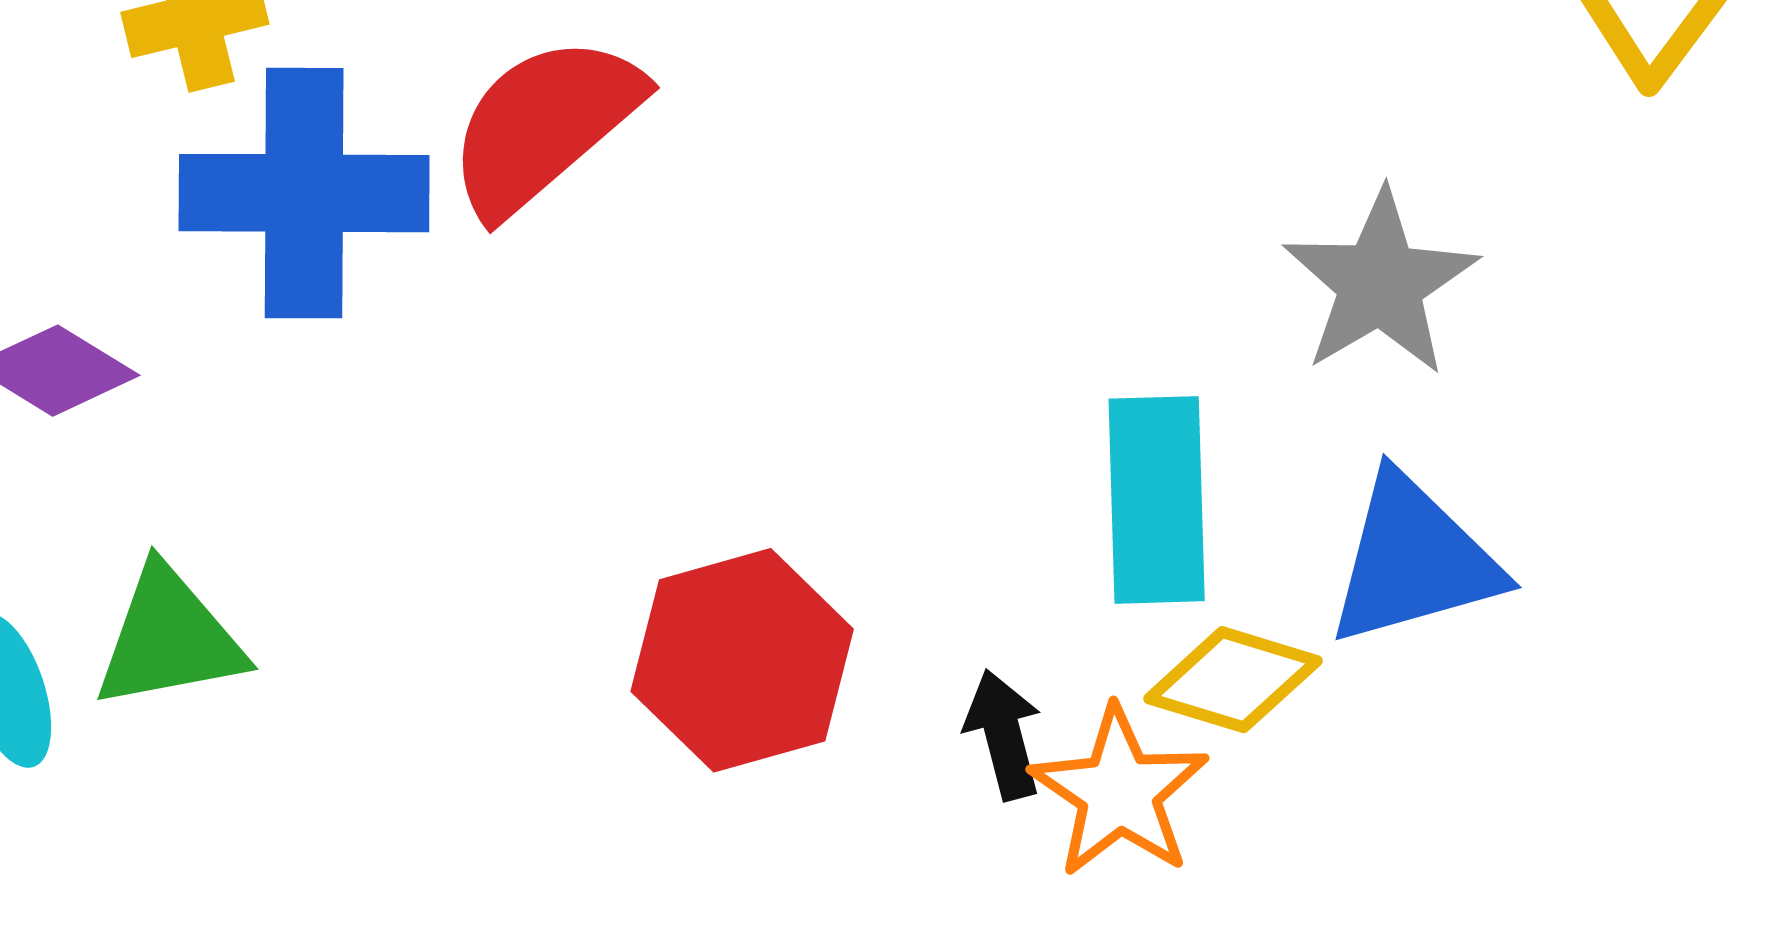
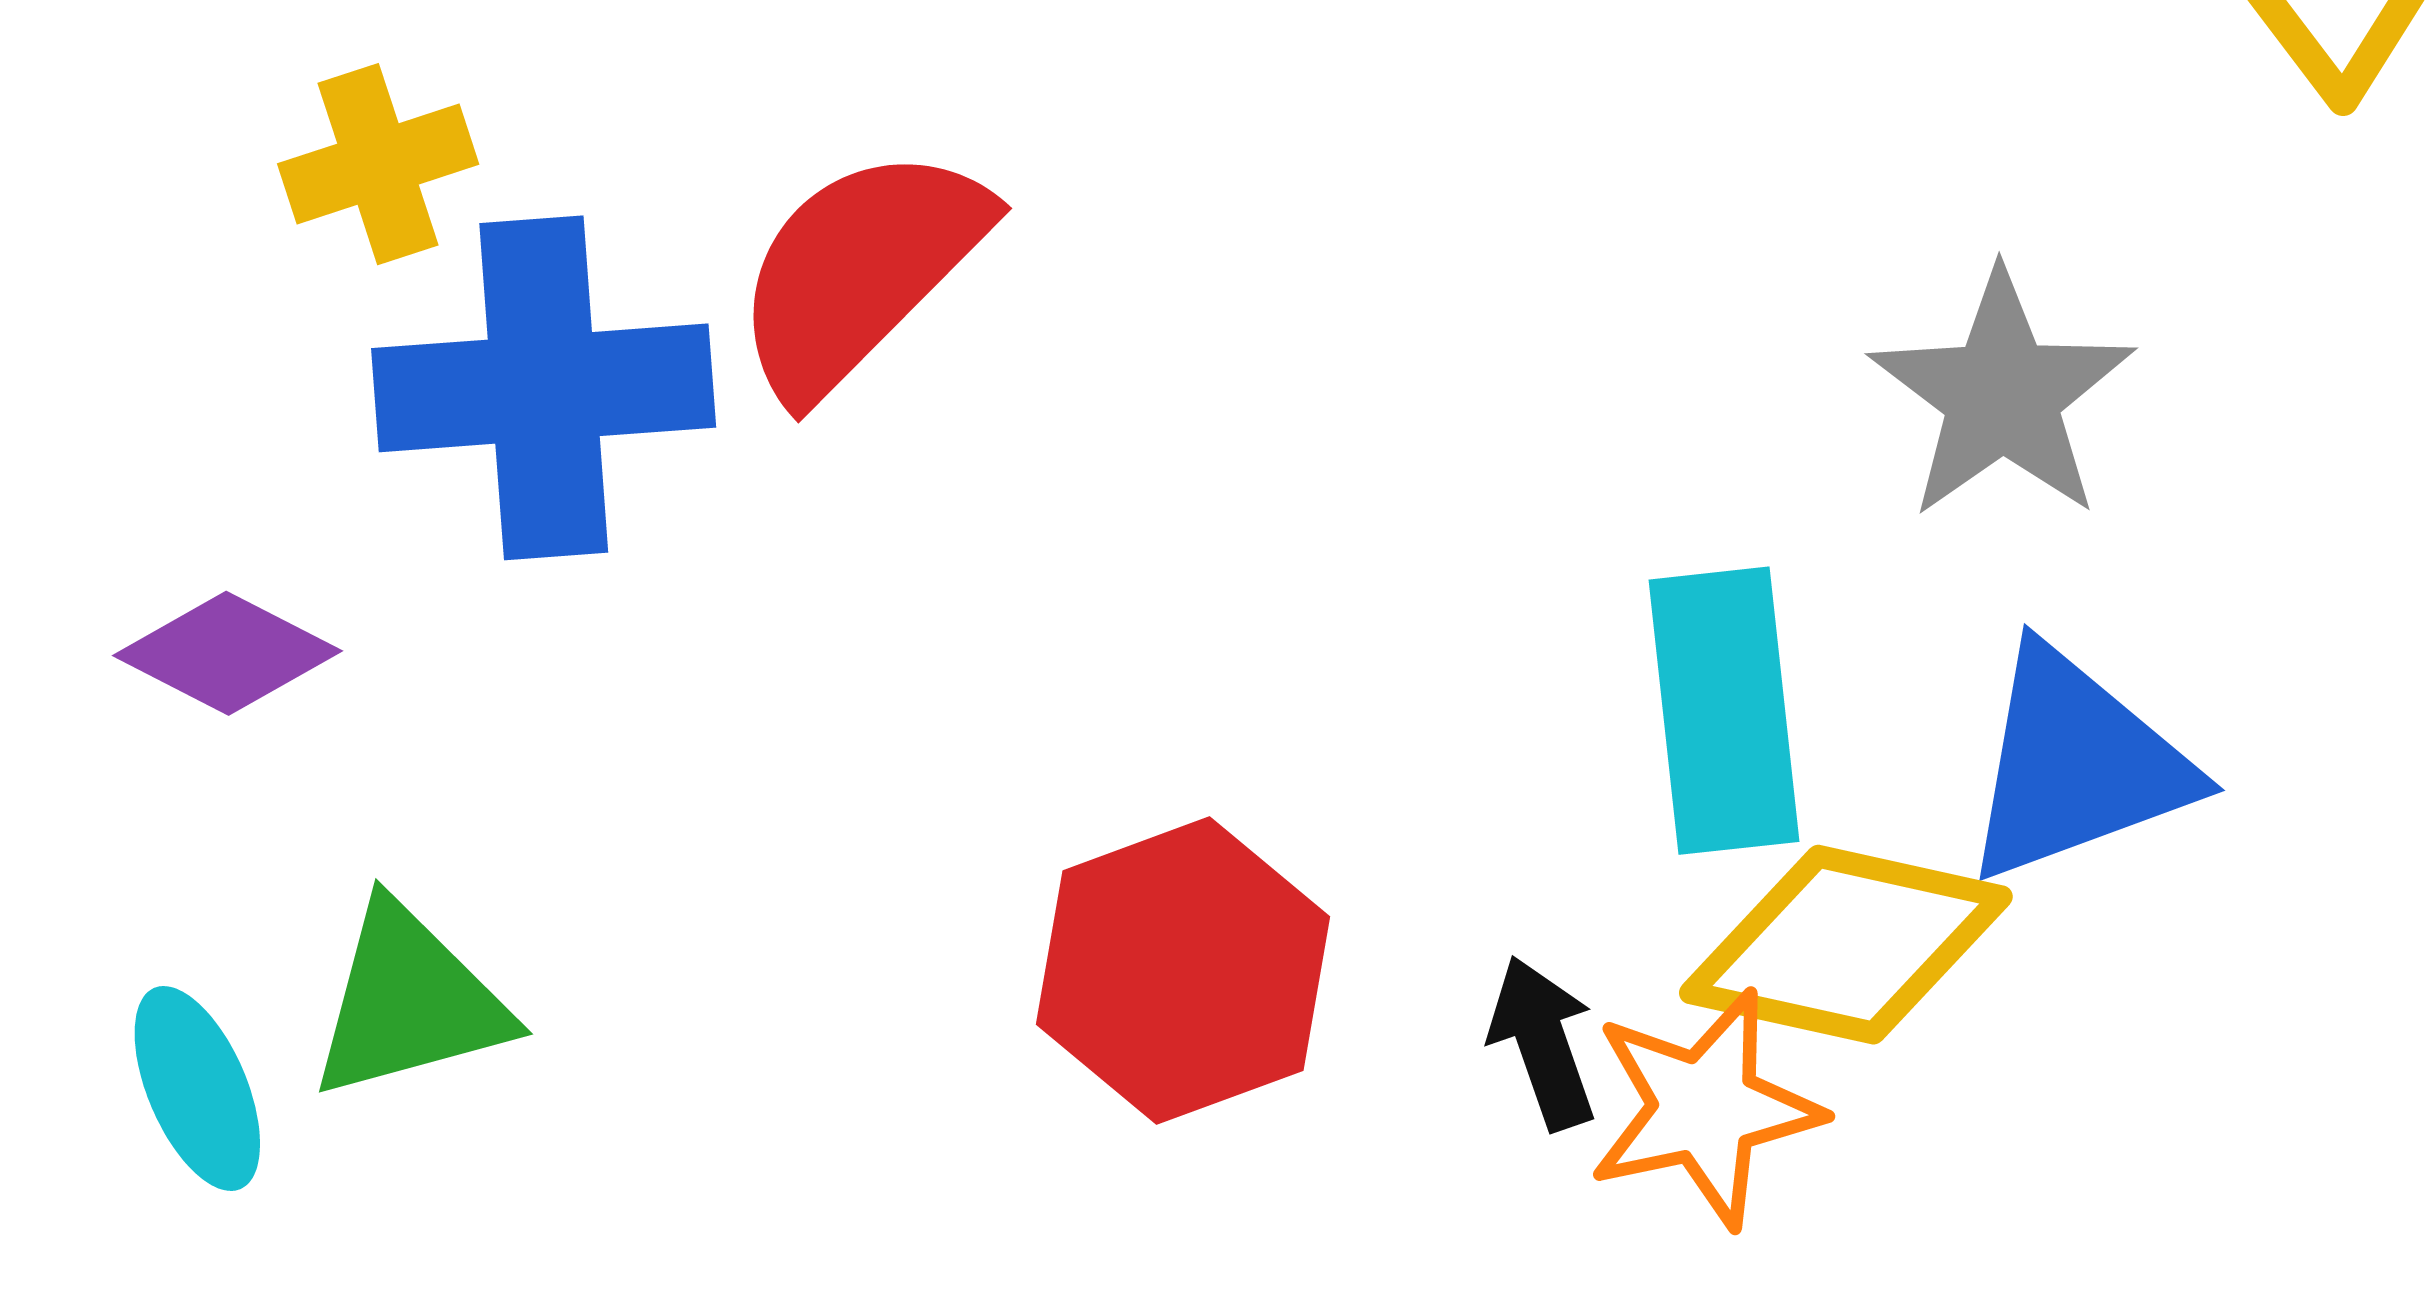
yellow diamond: (1233, 680) -> (1846, 945), size x1.4
orange star: (1119, 792) -> (1705, 1108), turned 30

